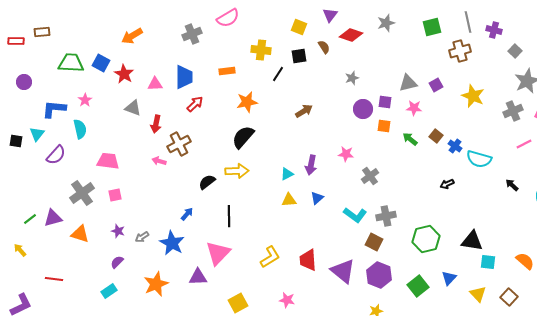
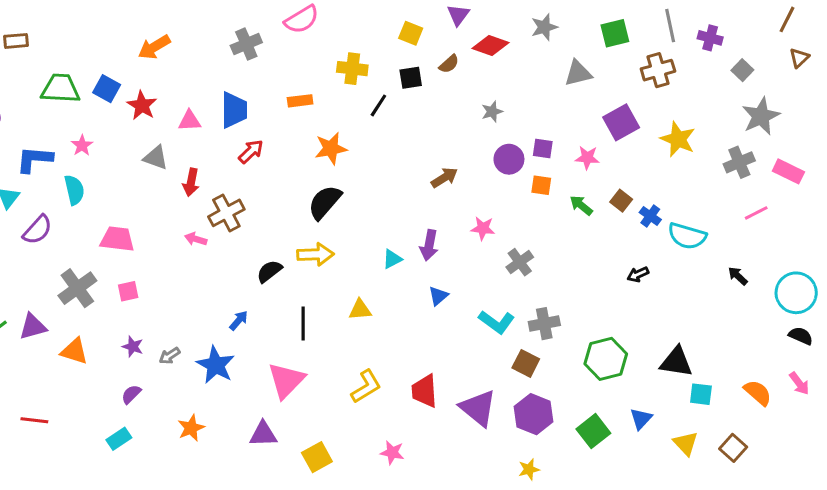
brown semicircle: (324, 47) -> (449, 64), turned 80
gray triangle: (408, 83) -> (578, 73), moved
purple square: (436, 85) -> (621, 122), size x1.6
brown arrow: (304, 111) -> (444, 178), moved
yellow triangle: (289, 200) -> (360, 310), moved
purple triangle: (198, 277) -> (263, 434), moved
orange star: (156, 284) -> (191, 428), size x0.7

